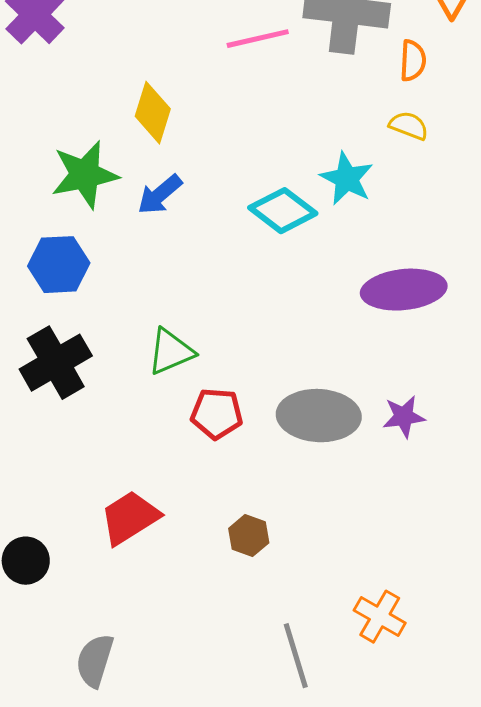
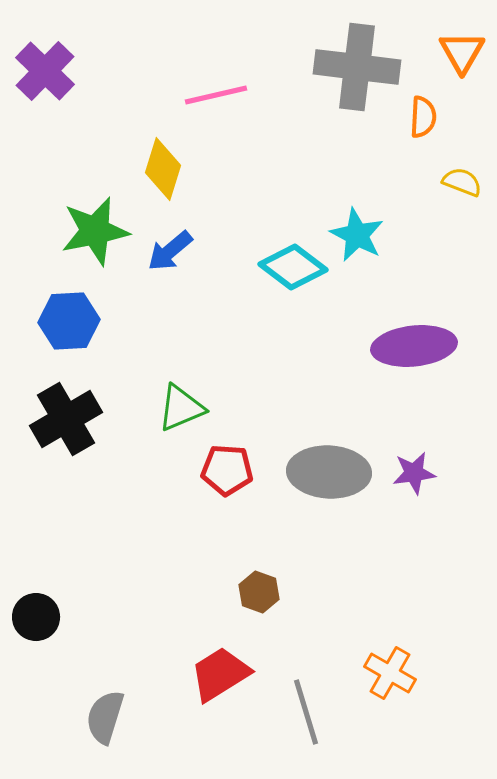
pink line: (258, 39) -> (216, 95), moved
yellow semicircle: (409, 126) -> (462, 182), moved
red trapezoid: (130, 518) -> (220, 674), moved

